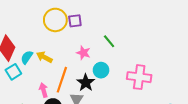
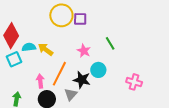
cyan semicircle: (27, 57) -> (29, 47), turned 40
pink cross: (139, 77) -> (134, 82), size x0.7
black star: (86, 83) -> (82, 80), turned -30

